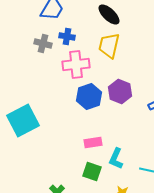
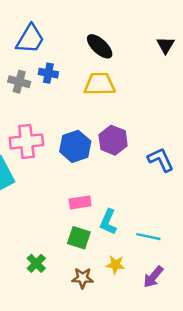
yellow trapezoid: (109, 46) -> (100, 84), turned 76
pink cross: (76, 64) -> (26, 141), moved

